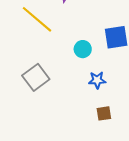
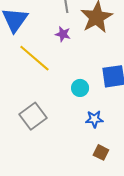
brown square: (104, 113) -> (101, 152), turned 35

